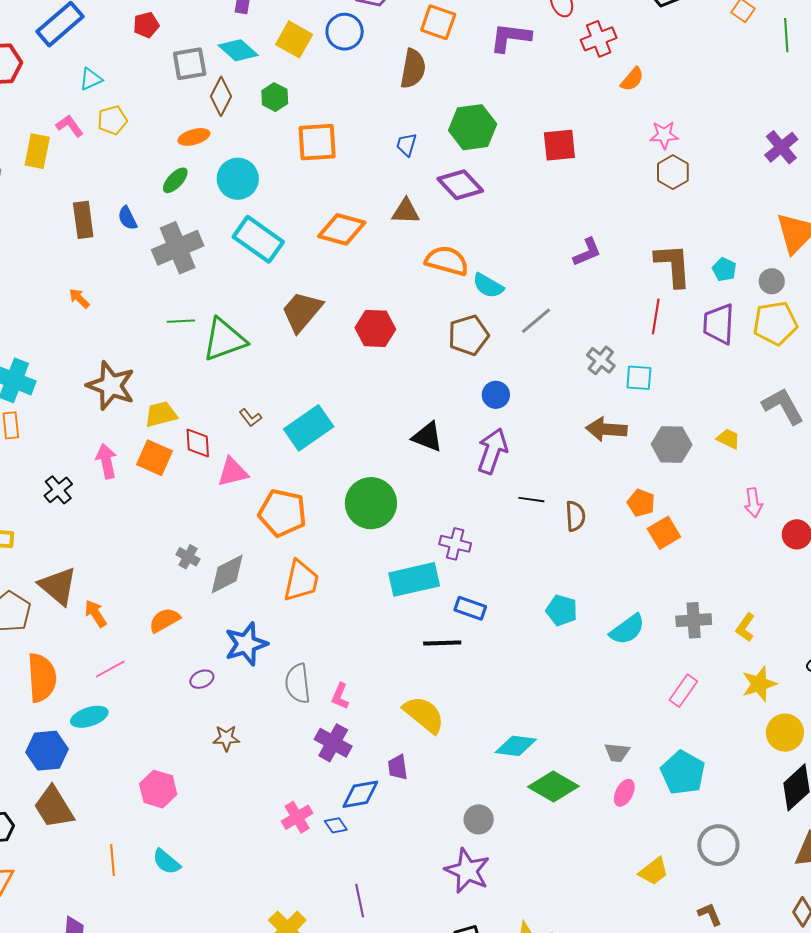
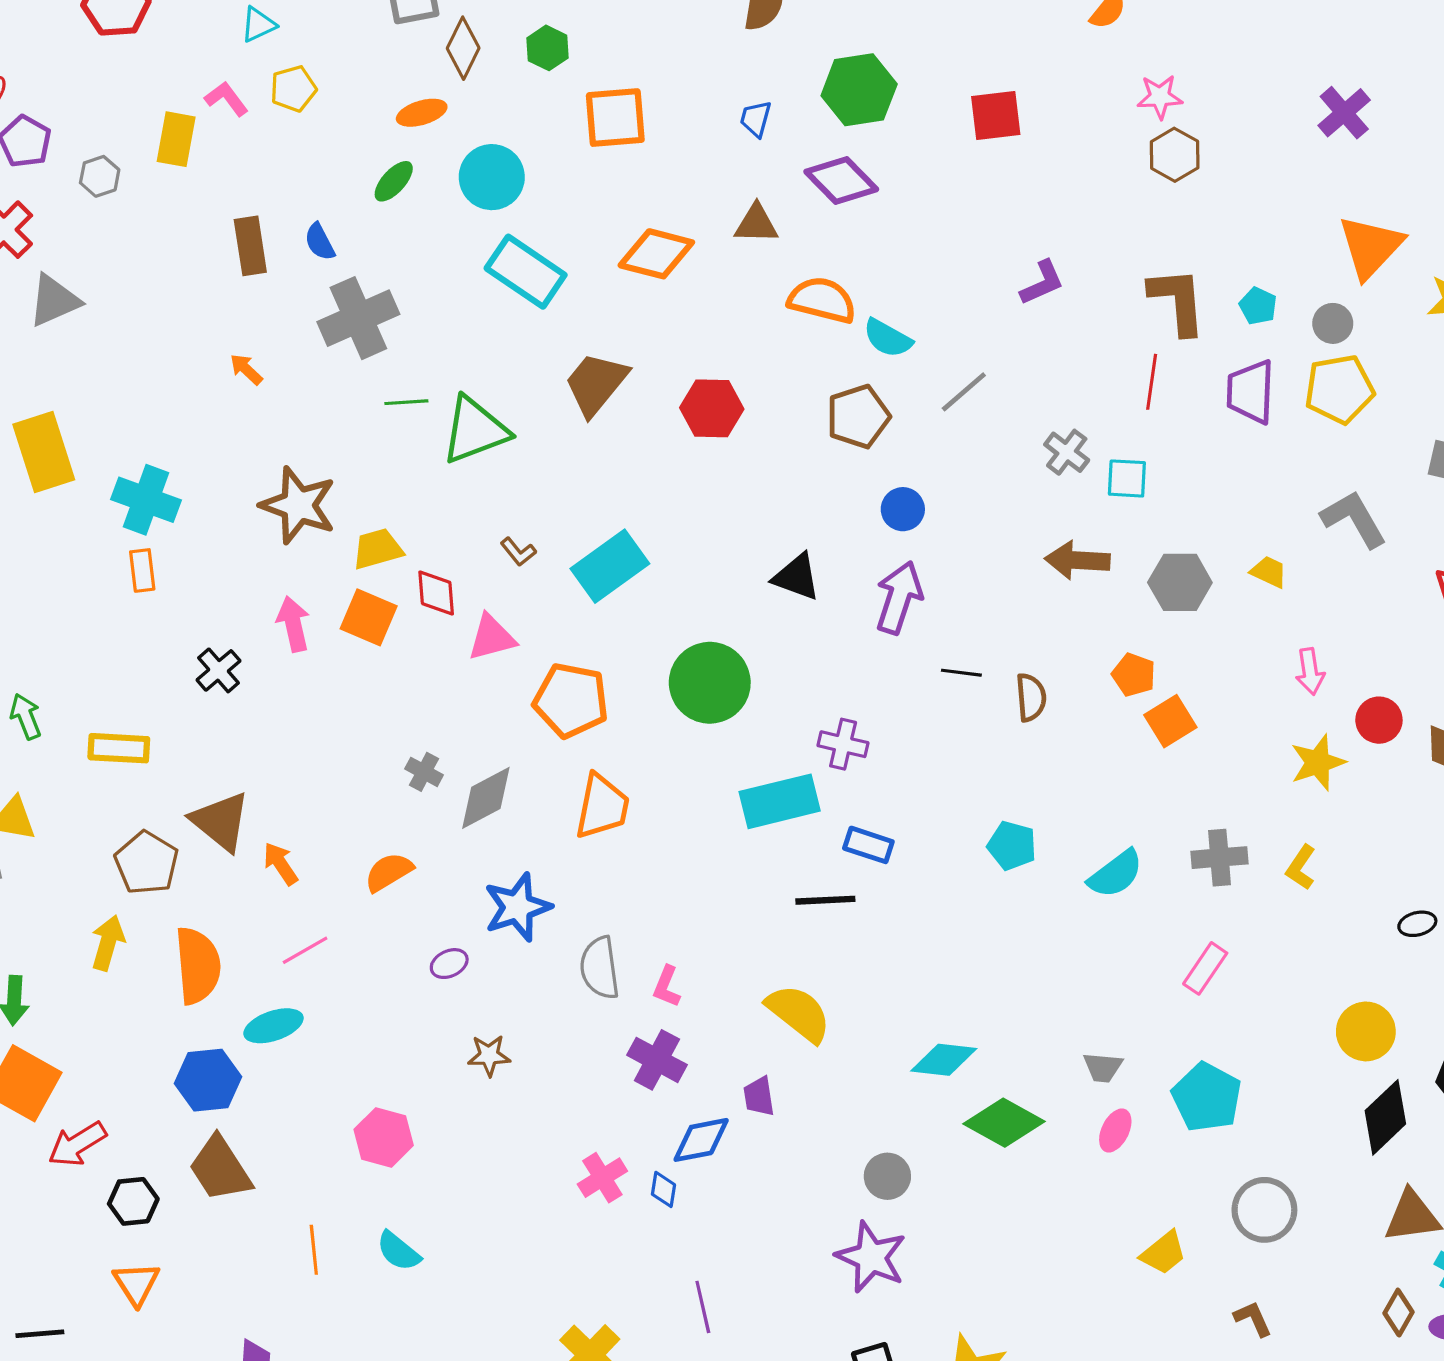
gray cross: (178, 248) -> (358, 318), moved
yellow star: (759, 684) -> (1318, 763), moved
blue diamond: (336, 825) -> (663, 1189), turned 45

